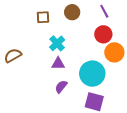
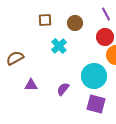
brown circle: (72, 12) -> (75, 23), moved
purple triangle: (58, 63) -> (31, 85), moved

